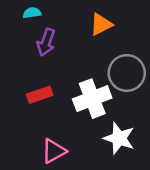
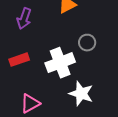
gray circle: (127, 73) -> (87, 43), size x0.6

